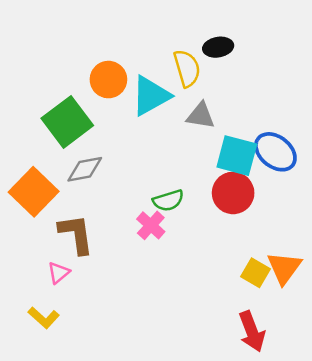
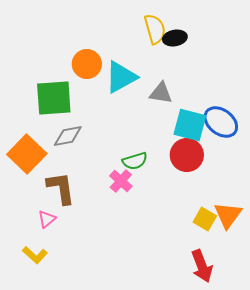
yellow semicircle: (187, 68) -> (155, 29), moved
green square: (67, 122) -> (54, 98), turned 33

